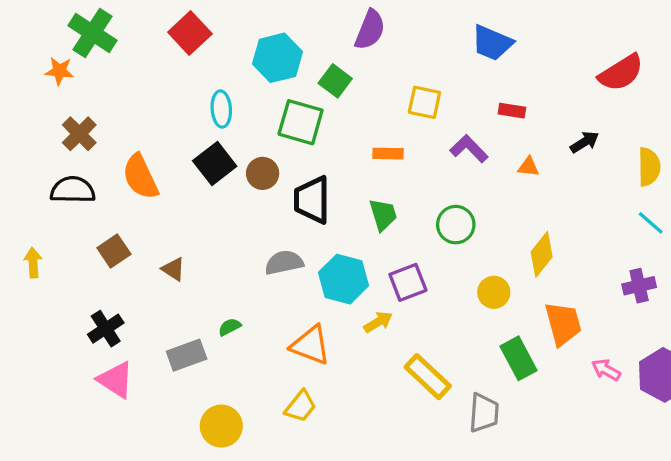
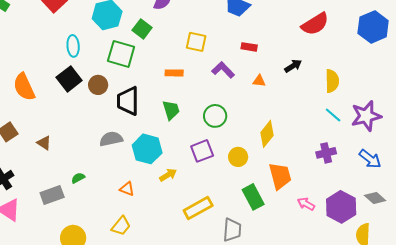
purple square: (408, 282) -> (202, 151), moved
orange triangle: (310, 345) -> (127, 189), size x0.6
yellow rectangle: (428, 377) -> (198, 208), turned -72

